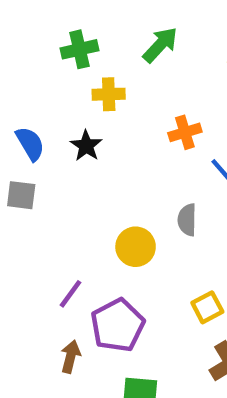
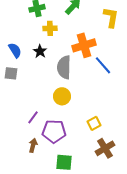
orange cross: (185, 132) -> (84, 45), size x1.6
gray semicircle: (187, 220) -> (64, 67), moved, size x1.6
purple pentagon: (118, 325) -> (54, 131), turned 30

